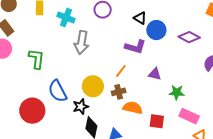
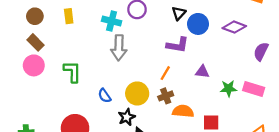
cyan cross: (66, 17) -> (112, 21), moved
black triangle: (140, 18) -> (179, 13), turned 48
blue semicircle: (58, 91) -> (105, 96), moved, size x0.6
pink rectangle: (189, 116) -> (254, 89), moved

